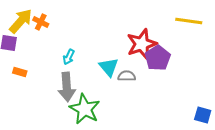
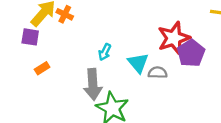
cyan arrow: (69, 57) -> (105, 52), moved
orange rectangle: (20, 72) -> (42, 68), turned -48

